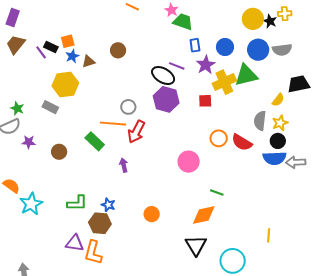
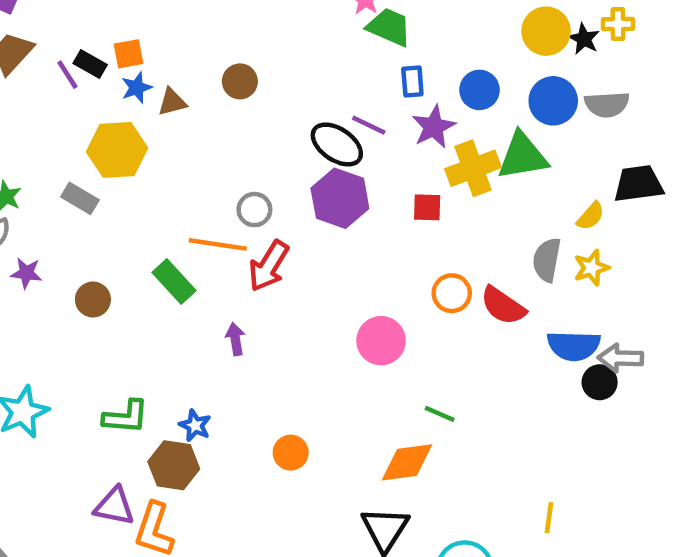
black circle: (278, 141) -> (600, 382), moved

